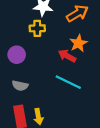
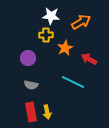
orange star: (78, 43) -> (65, 48), moved
red arrow: (67, 56) -> (89, 59), moved

